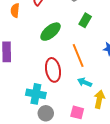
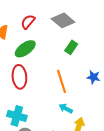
green ellipse: (51, 32) -> (25, 49), moved
red ellipse: (53, 70) -> (19, 77), moved

